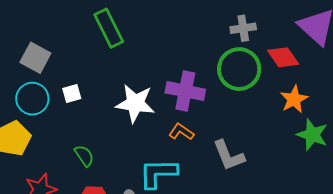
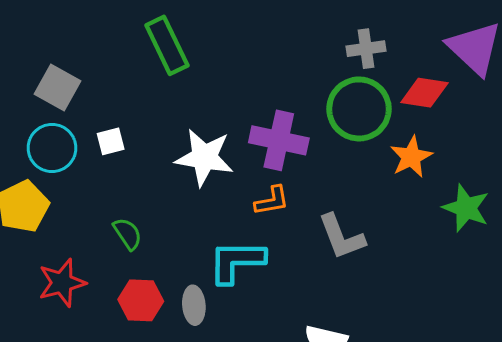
red diamond: (283, 57) -> (424, 93), turned -48
orange star: (294, 99) -> (411, 157), moved
orange L-shape: (181, 132) -> (272, 201), turned 135

